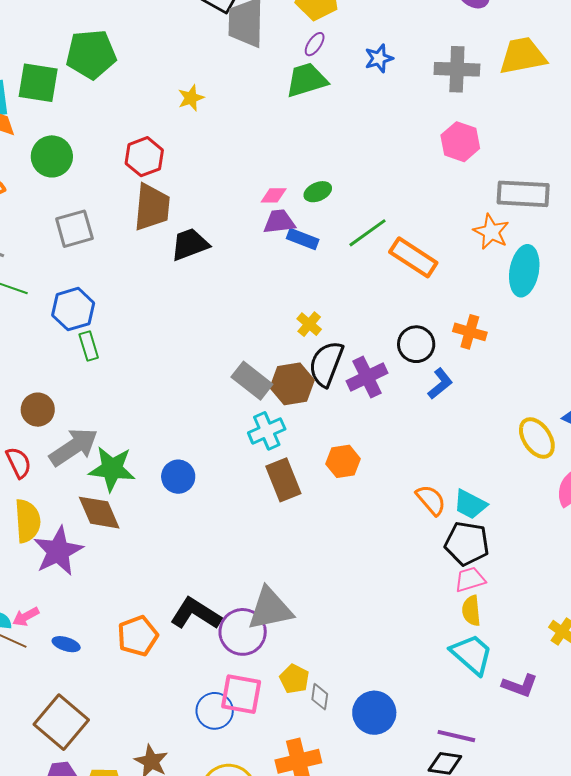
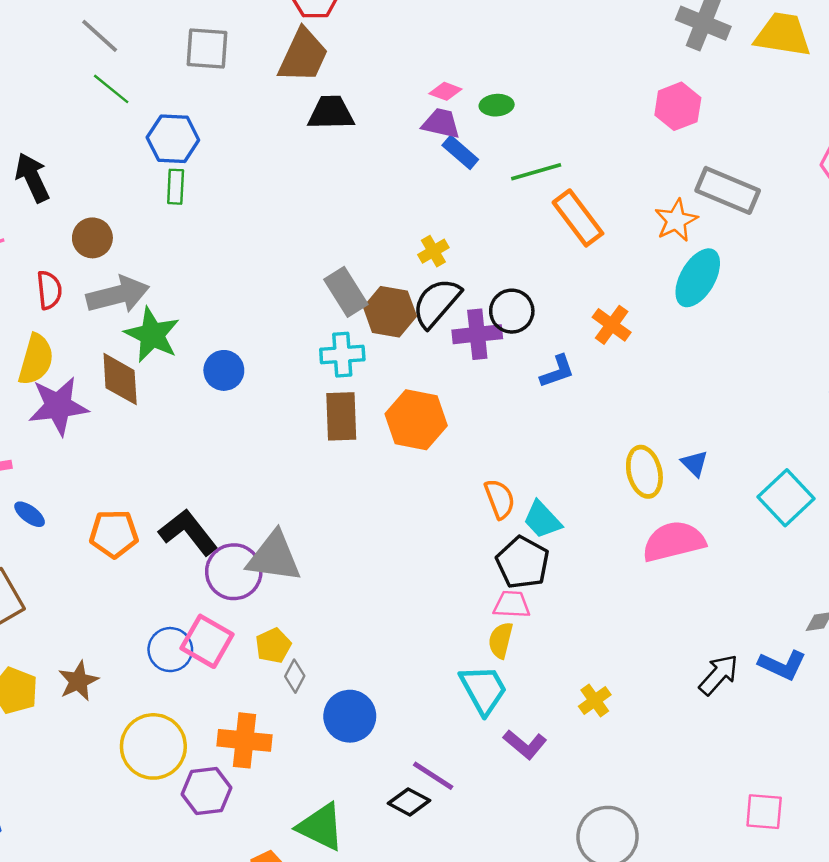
black circle: (416, 344) -> (512, 311), moved
orange hexagon: (343, 461) -> (416, 420), size x1.5

